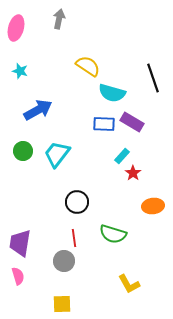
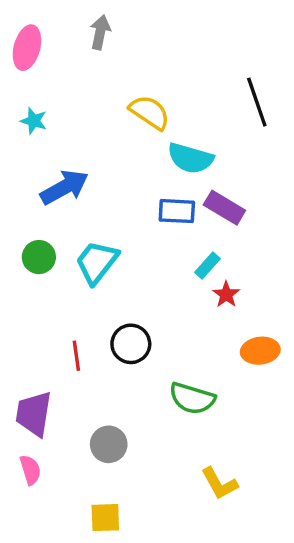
black line: (153, 78) -> (257, 102), moved
red line: (74, 238) -> (76, 356), moved

